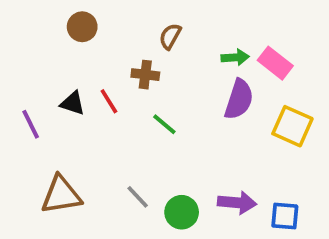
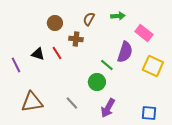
brown circle: (82, 27) -> (55, 23), moved
green arrow: (235, 57) -> (118, 16), moved
green line: (164, 124) -> (107, 65), moved
purple arrow: (237, 203) -> (108, 108), moved, turned 114
green circle: (182, 212) -> (97, 82), moved

